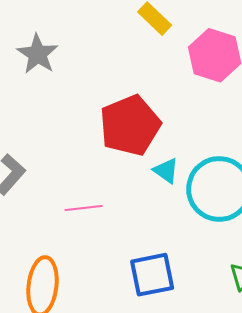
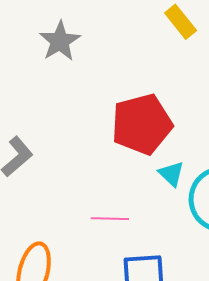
pink line: (84, 208) -> (110, 219), moved

